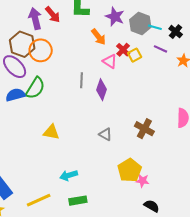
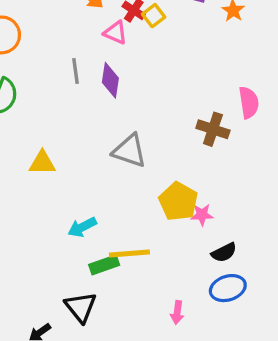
brown cross: (144, 129) -> (213, 129), moved
gray triangle: (105, 134) -> (130, 151), size x1.6
yellow line: (39, 200) -> (129, 254), moved, turned 30
black semicircle: (152, 206) -> (224, 252), turned 133

